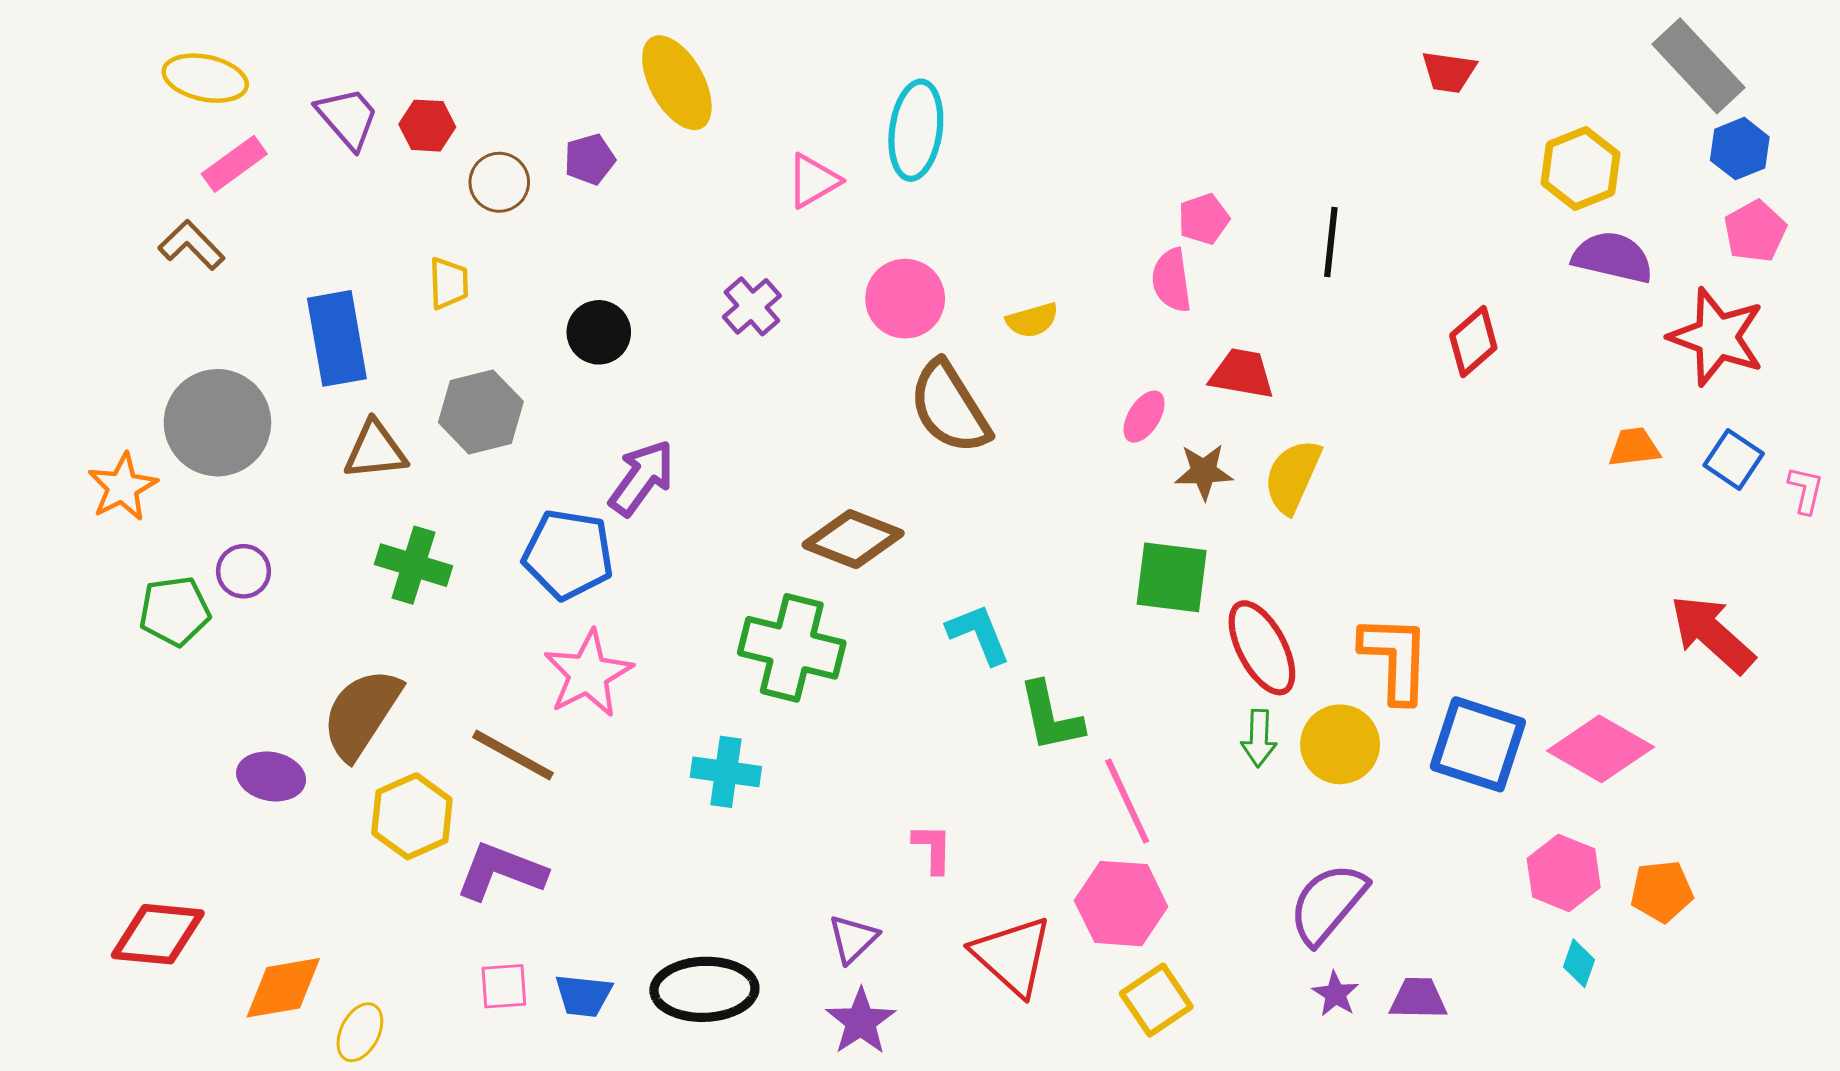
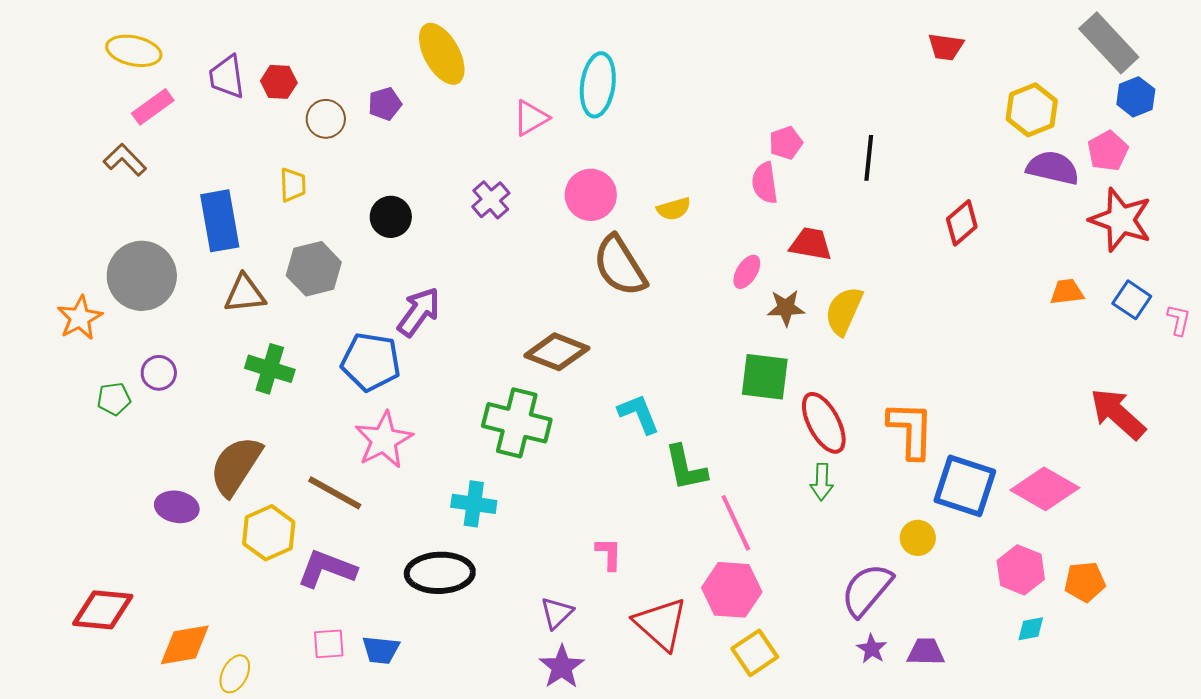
purple trapezoid: (348, 118) -> (227, 77), turned -147
pink pentagon: (1755, 231) -> (1108, 151), moved
green pentagon: (175, 611) -> (114, 399), size x0.7
yellow circle: (1340, 744) -> (918, 538), moved, size x0.7
cyan diamond: (1579, 963) -> (1031, 629), turned 60
black ellipse: (704, 989) -> (440, 573), moved

